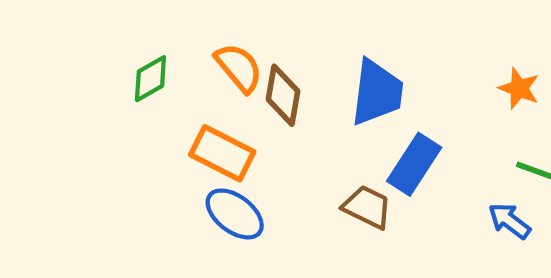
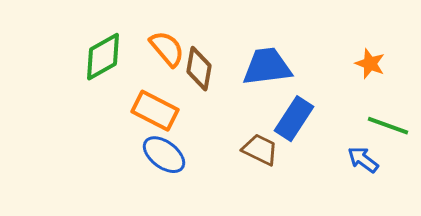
green diamond: (150, 79) -> (103, 57), size x1.4
blue trapezoid: (377, 92) -> (267, 67), turned -104

